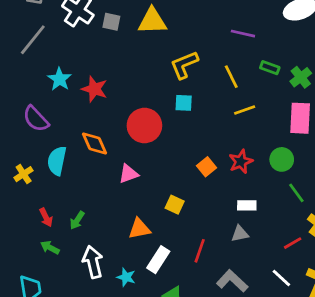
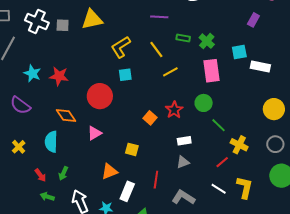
cyan semicircle: (57, 161) -> (51, 142), moved

